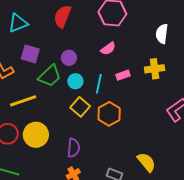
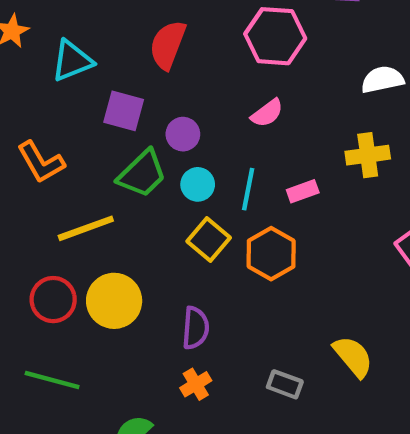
white semicircle: (162, 34) -> (382, 80), turned 72
purple square: (30, 54) -> (124, 111), moved
pink rectangle: (123, 75) -> (303, 191), moved

